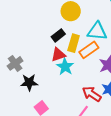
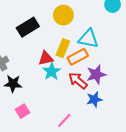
black rectangle: (58, 35) -> (28, 27), moved, size x1.5
red arrow: (92, 94) -> (78, 81), moved

